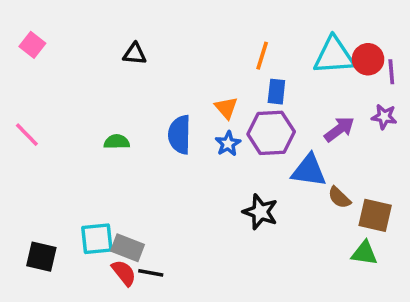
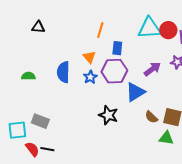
orange line: (262, 56) -> (100, 30), moved
blue triangle: (309, 171) -> (135, 92), turned -40
brown semicircle: (339, 197) -> (151, 117), moved
gray rectangle: (127, 248) -> (40, 121), moved

